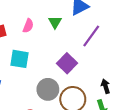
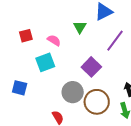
pink semicircle: (28, 26) -> (54, 40), moved, turned -80
cyan square: (19, 59) -> (45, 62), turned -30

